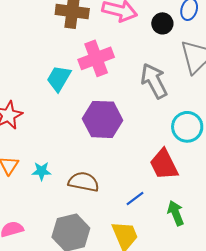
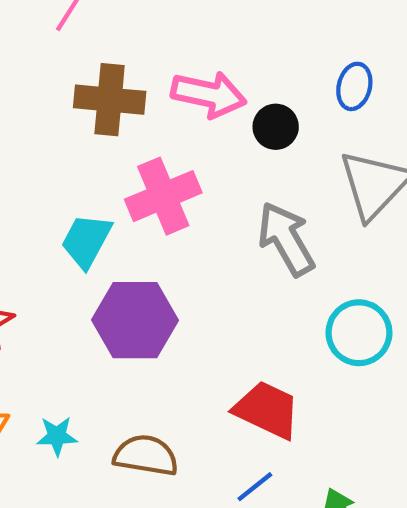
black circle: (162, 23) -> (276, 127), moved
purple hexagon: (103, 119) -> (135, 320), moved
red trapezoid: (164, 164) -> (267, 410), moved, turned 144

